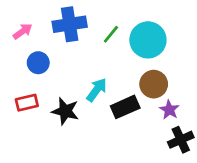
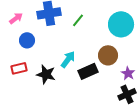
cyan circle: (148, 40) -> (121, 24), moved
purple star: (169, 110) -> (128, 73), moved

